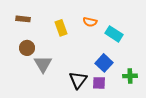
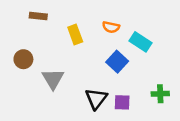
brown rectangle: (23, 19) -> (38, 16), moved
brown circle: (27, 48) -> (23, 59), moved
blue square: (104, 63) -> (117, 62), moved

